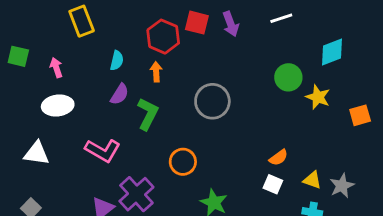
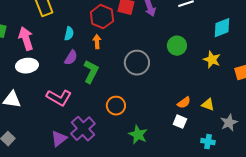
pink arrow: (56, 68) -> (26, 39), size x1.6
green circle: (288, 77) -> (177, 46), moved
yellow triangle: (312, 180) -> (208, 105), moved

